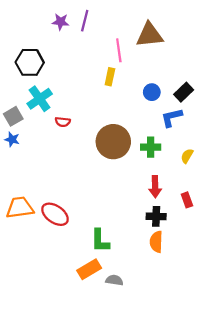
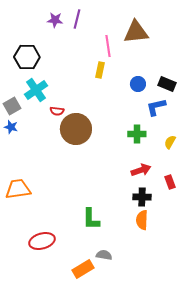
black rectangle: (184, 92) -> (167, 84), turned 66
brown circle: (113, 142) -> (76, 129), moved
red arrow: (155, 187) -> (141, 170), turned -108
red ellipse: (55, 214) -> (42, 241), moved, turned -50
orange rectangle: (89, 269) -> (83, 269), moved

